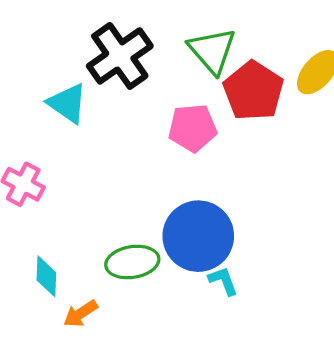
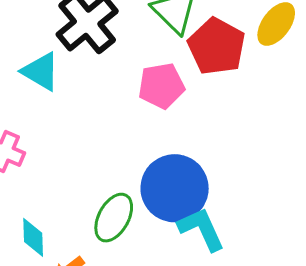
green ellipse: (132, 262) -> (114, 218), turned -48
cyan L-shape: (223, 281) -> (201, 229), size x1.6

